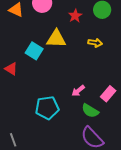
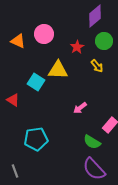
yellow arrow: (95, 43) -> (97, 66), moved, turned 40
pink arrow: (78, 91) -> (80, 108), moved
cyan pentagon: (47, 108) -> (36, 139), moved

